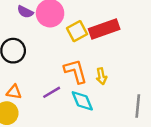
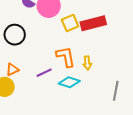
orange triangle: (14, 92) -> (12, 70), turned -40
cyan diamond: (82, 101) -> (69, 82), turned -55

